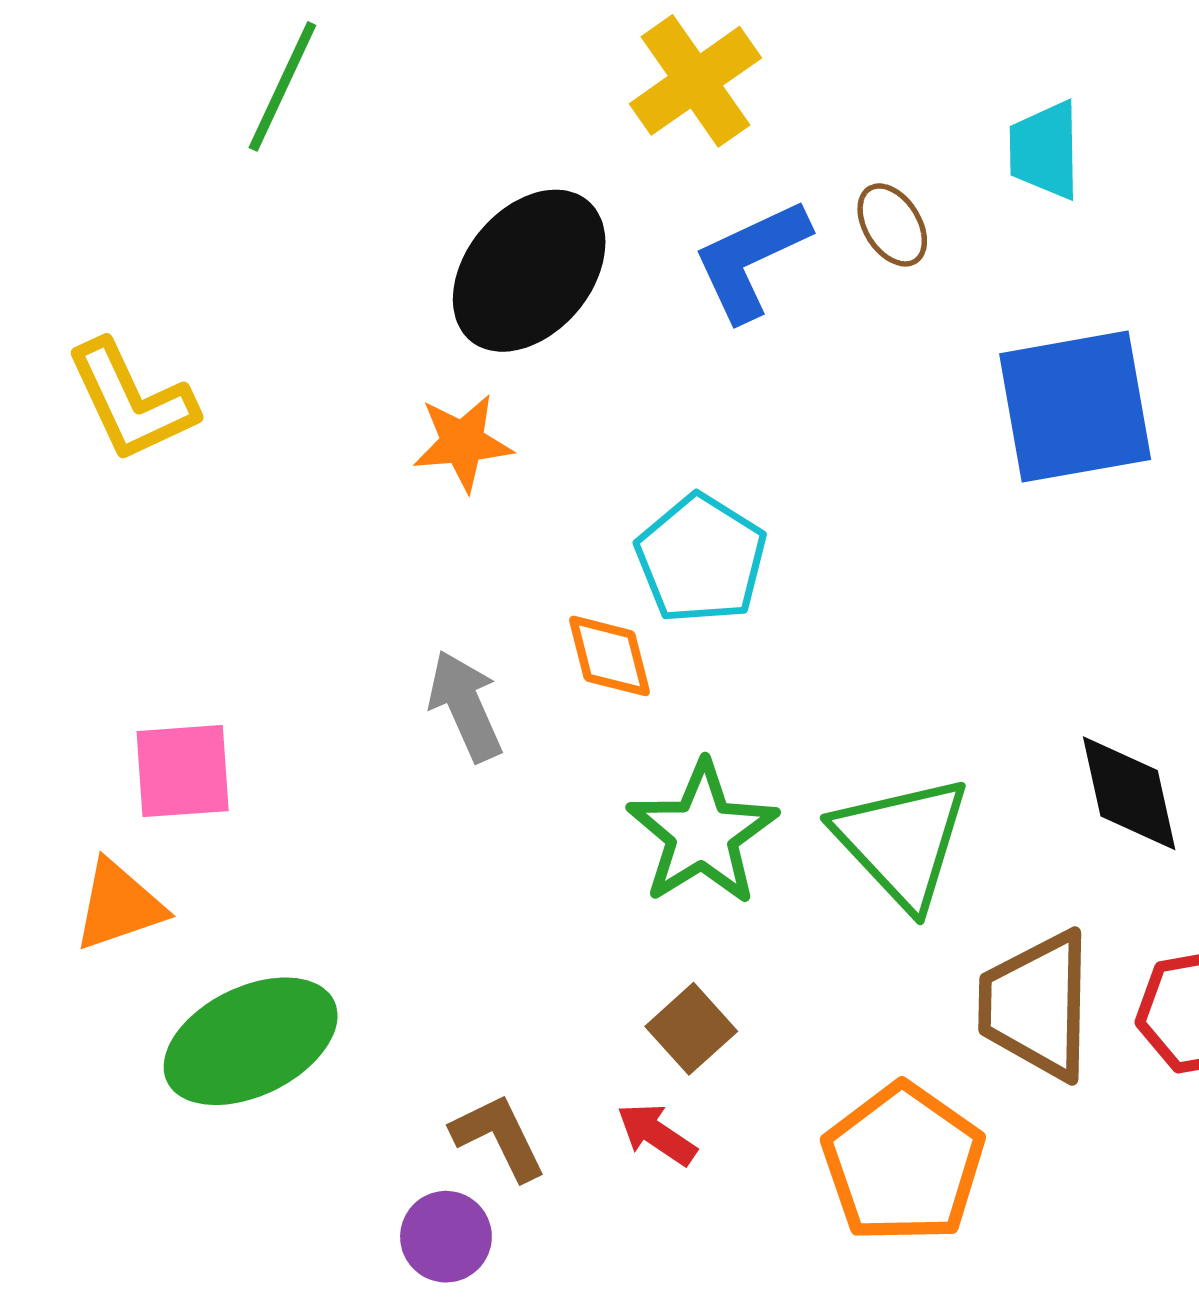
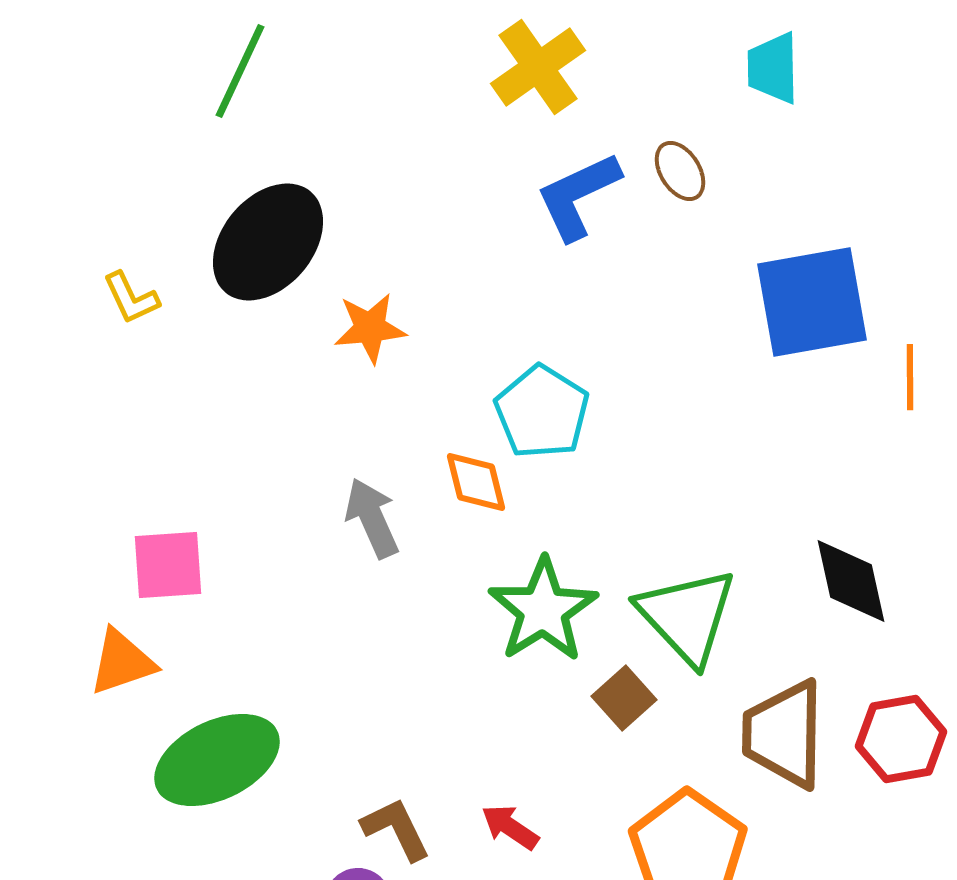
cyan trapezoid: (1045, 150) -> (773, 68), moved
black ellipse: (529, 271) -> (268, 242), moved
yellow L-shape: (131, 401) -> (131, 298), size x0.6
brown square: (691, 1029) -> (624, 698), moved

